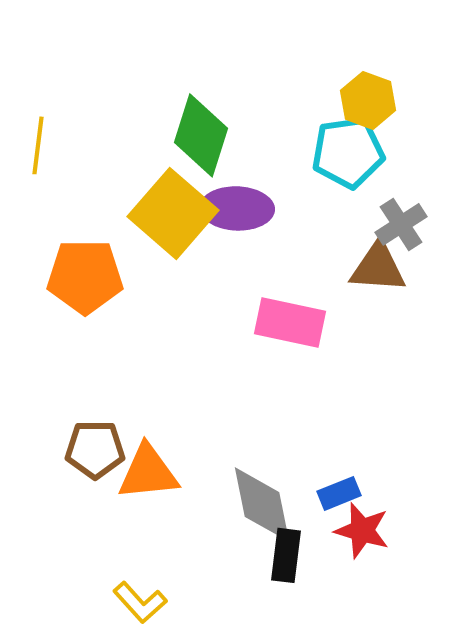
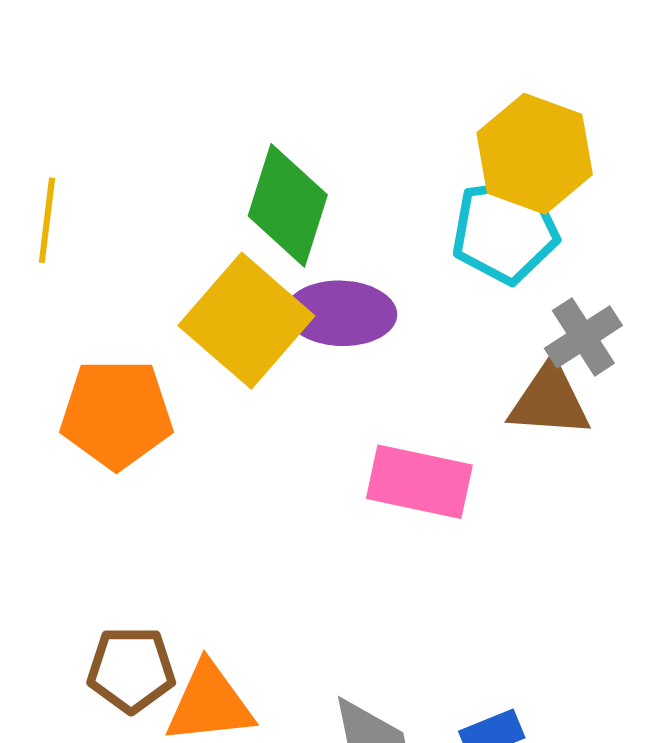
yellow hexagon: (368, 100) -> (535, 154), size x1.4

